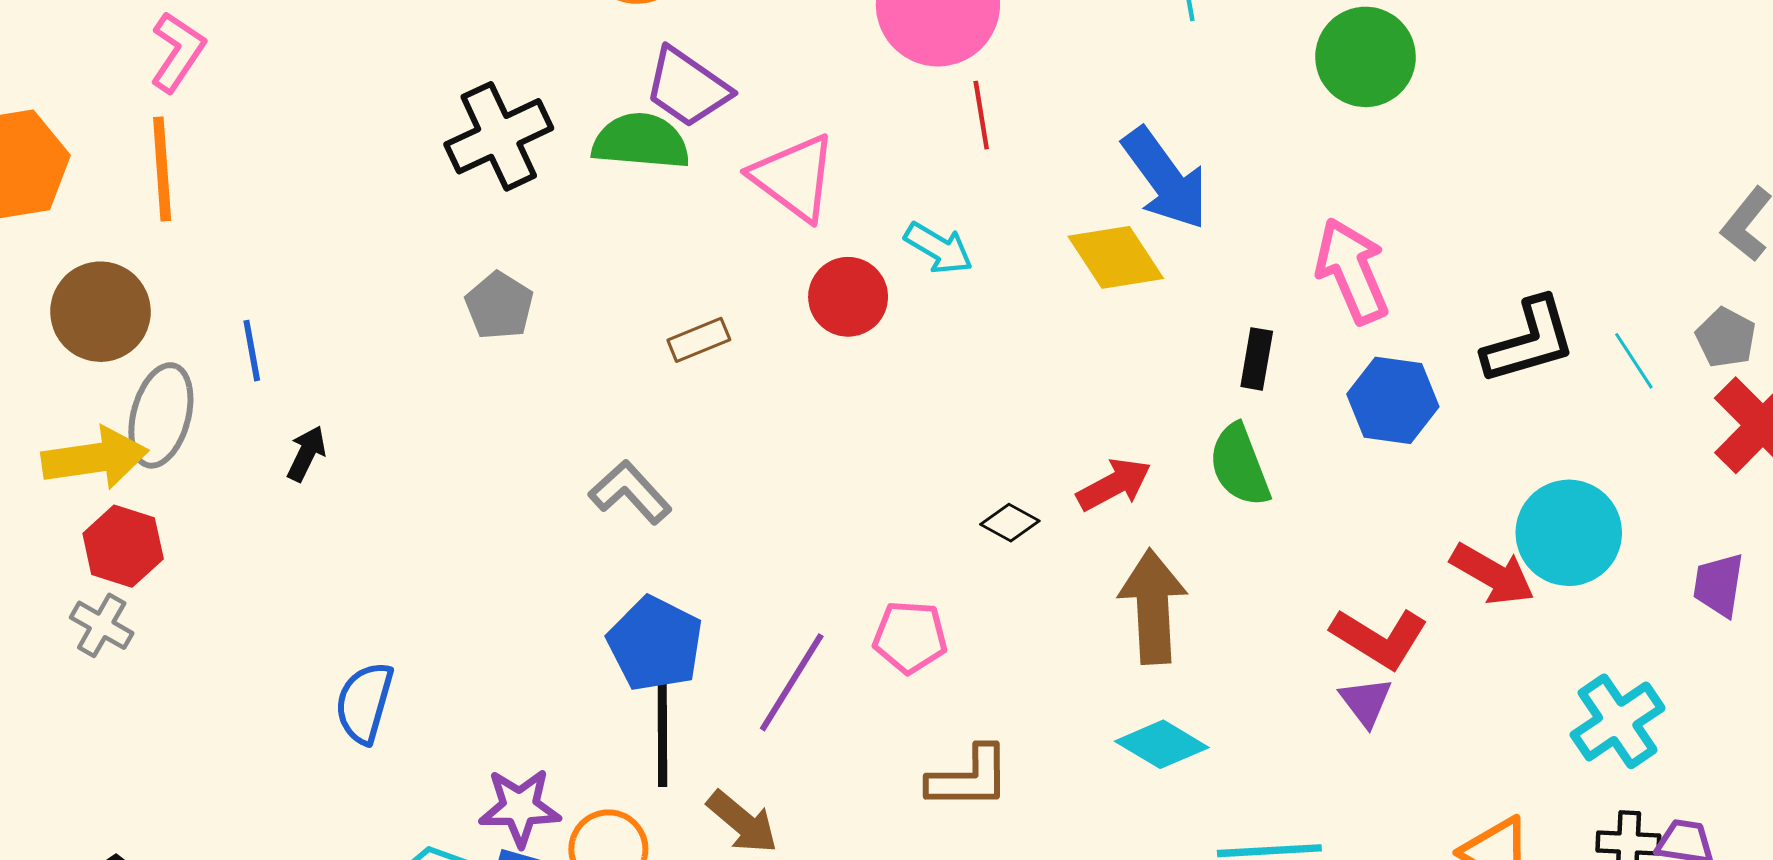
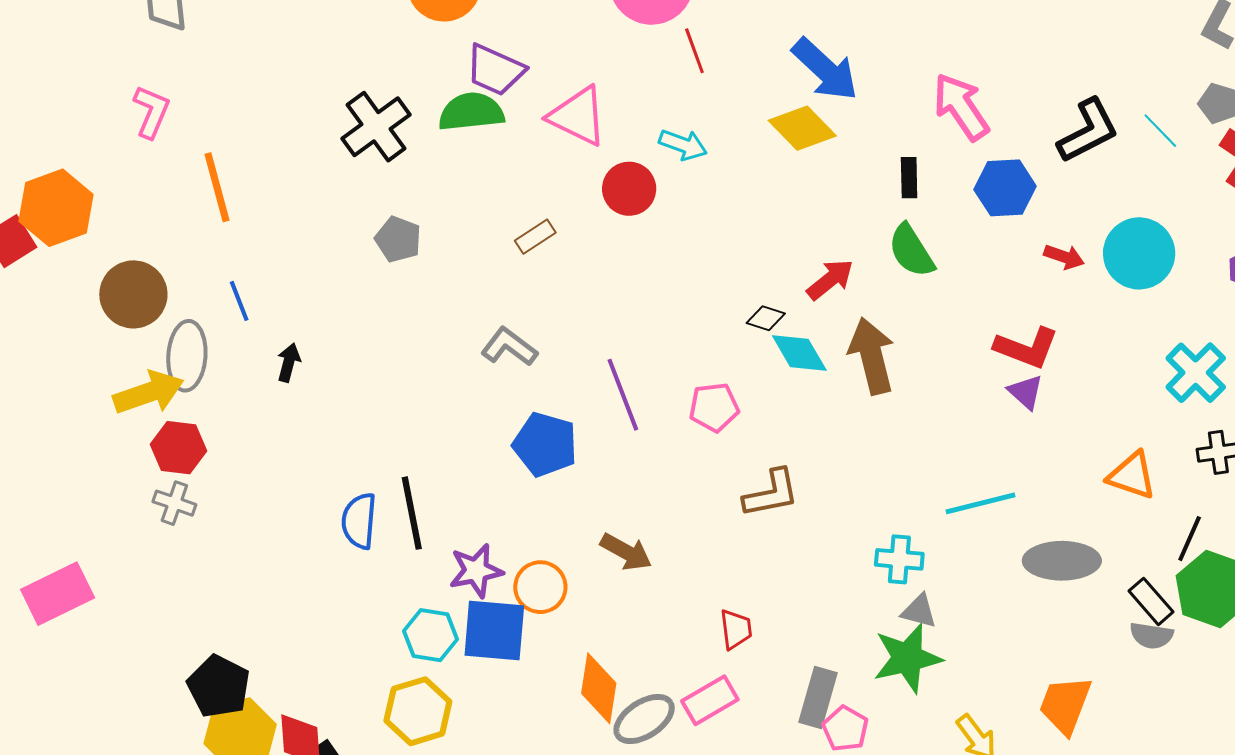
orange line: (162, 169) -> (217, 187), moved
red arrow: (1492, 574) -> (1064, 257), moved, size x0.7
purple line: (792, 682) -> (623, 395), moved, turned -42
black line: (662, 732) -> (412, 513), moved
cyan diamond: (1162, 744) -> (799, 353), moved, turned 40

